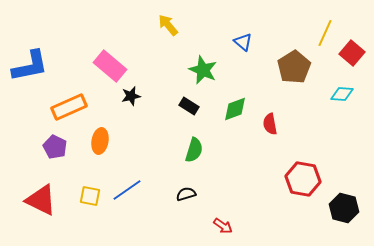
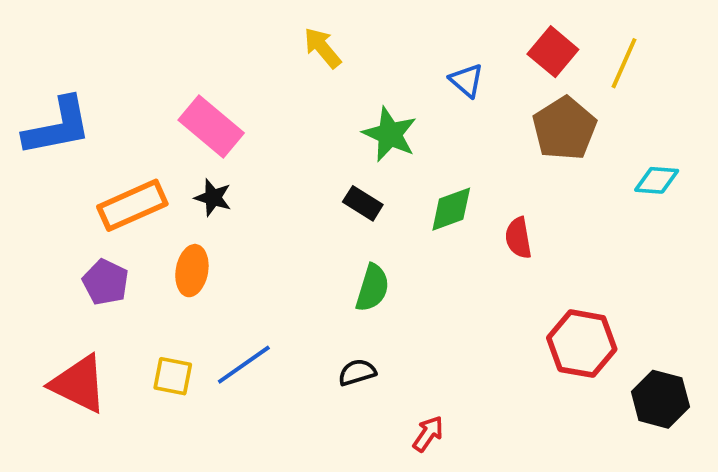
red square: (352, 53) -> (553, 52), moved
black star: (131, 96) -> (213, 198), moved, turned 30
red arrow: (223, 226) -> (428, 434), turned -90

